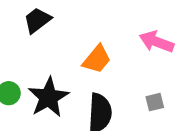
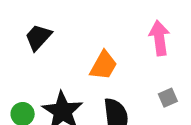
pink arrow: (157, 42) -> (159, 38), turned 72

